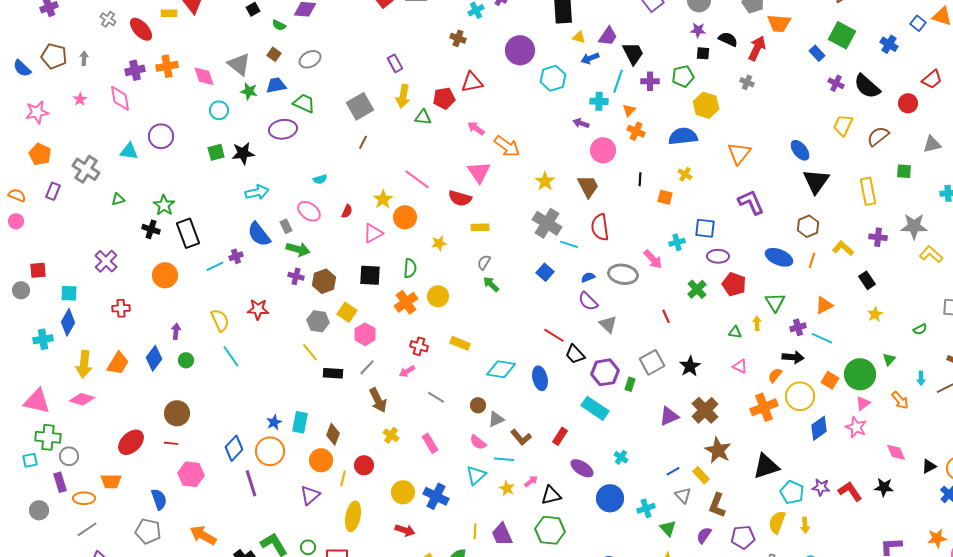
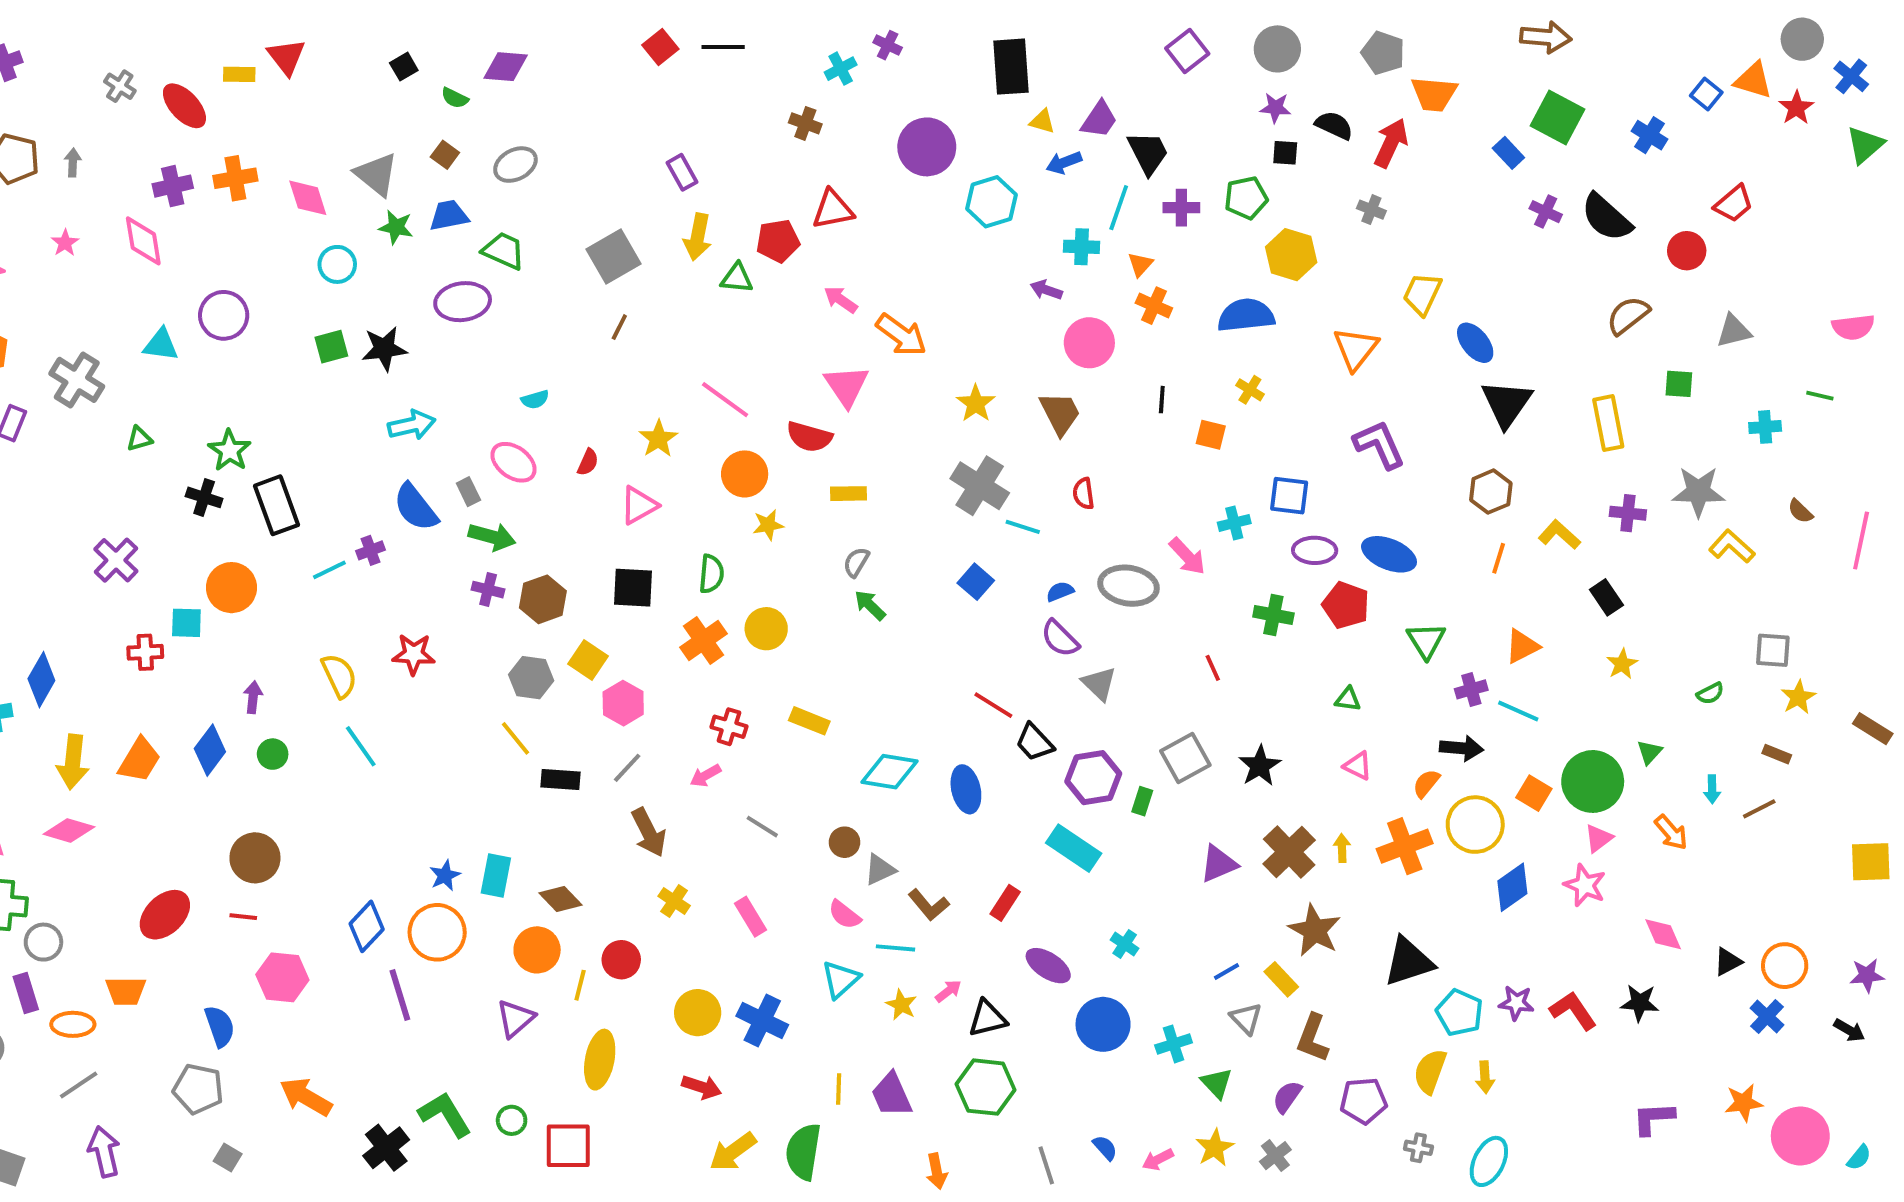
yellow trapezoid: (843, 125) -> (1422, 294), moved
orange circle: (405, 217) -> (745, 474), moved
red semicircle: (600, 227) -> (1083, 494), size x0.6
blue ellipse: (779, 257) -> (1389, 554), moved
green cross: (697, 289) -> (1273, 615), turned -36
cyan square: (69, 293) -> (186, 623), moved
yellow arrow: (757, 323) -> (1342, 848), moved
brown diamond: (333, 434) -> (561, 899), turned -65

